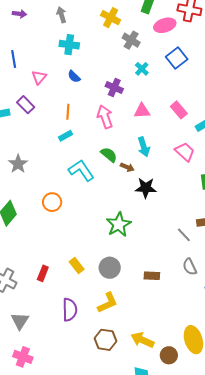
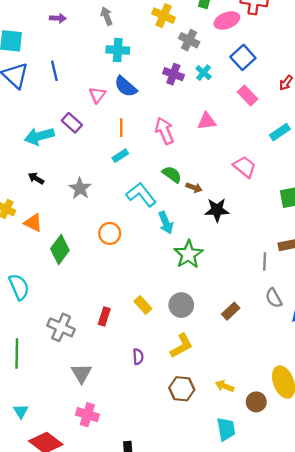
pink triangle: (39, 77) -> (97, 95), moved
blue semicircle: (74, 77) -> (126, 87), size x1.5
purple cross: (114, 88) -> (173, 74), moved
pink rectangle: (179, 110) -> (247, 95), moved
cyan arrow: (144, 147) -> (166, 223), moved
pink trapezoid: (185, 152) -> (245, 167), moved
gray star: (18, 164) -> (80, 188), moved
gray line: (184, 235) -> (265, 262), turned 49
brown rectangle: (152, 276) -> (231, 311), turned -42
purple semicircle: (70, 310) -> (138, 357), size x0.6
yellow arrow: (142, 340) -> (225, 386), size x0.7

